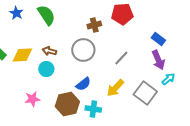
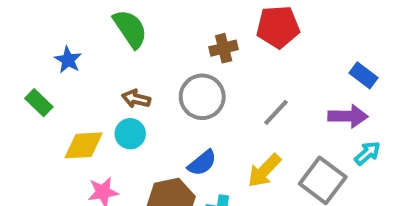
blue star: (16, 13) -> (68, 60), moved
blue rectangle: (158, 39) -> (363, 75), moved
yellow diamond: (22, 55) -> (84, 145), moved
purple arrow: (158, 60) -> (348, 116), turned -66

